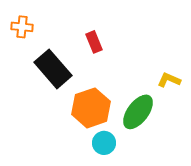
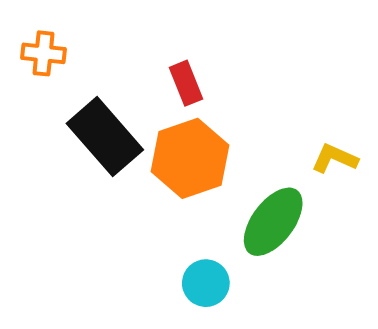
orange hexagon: (91, 108) -> (190, 158), moved

